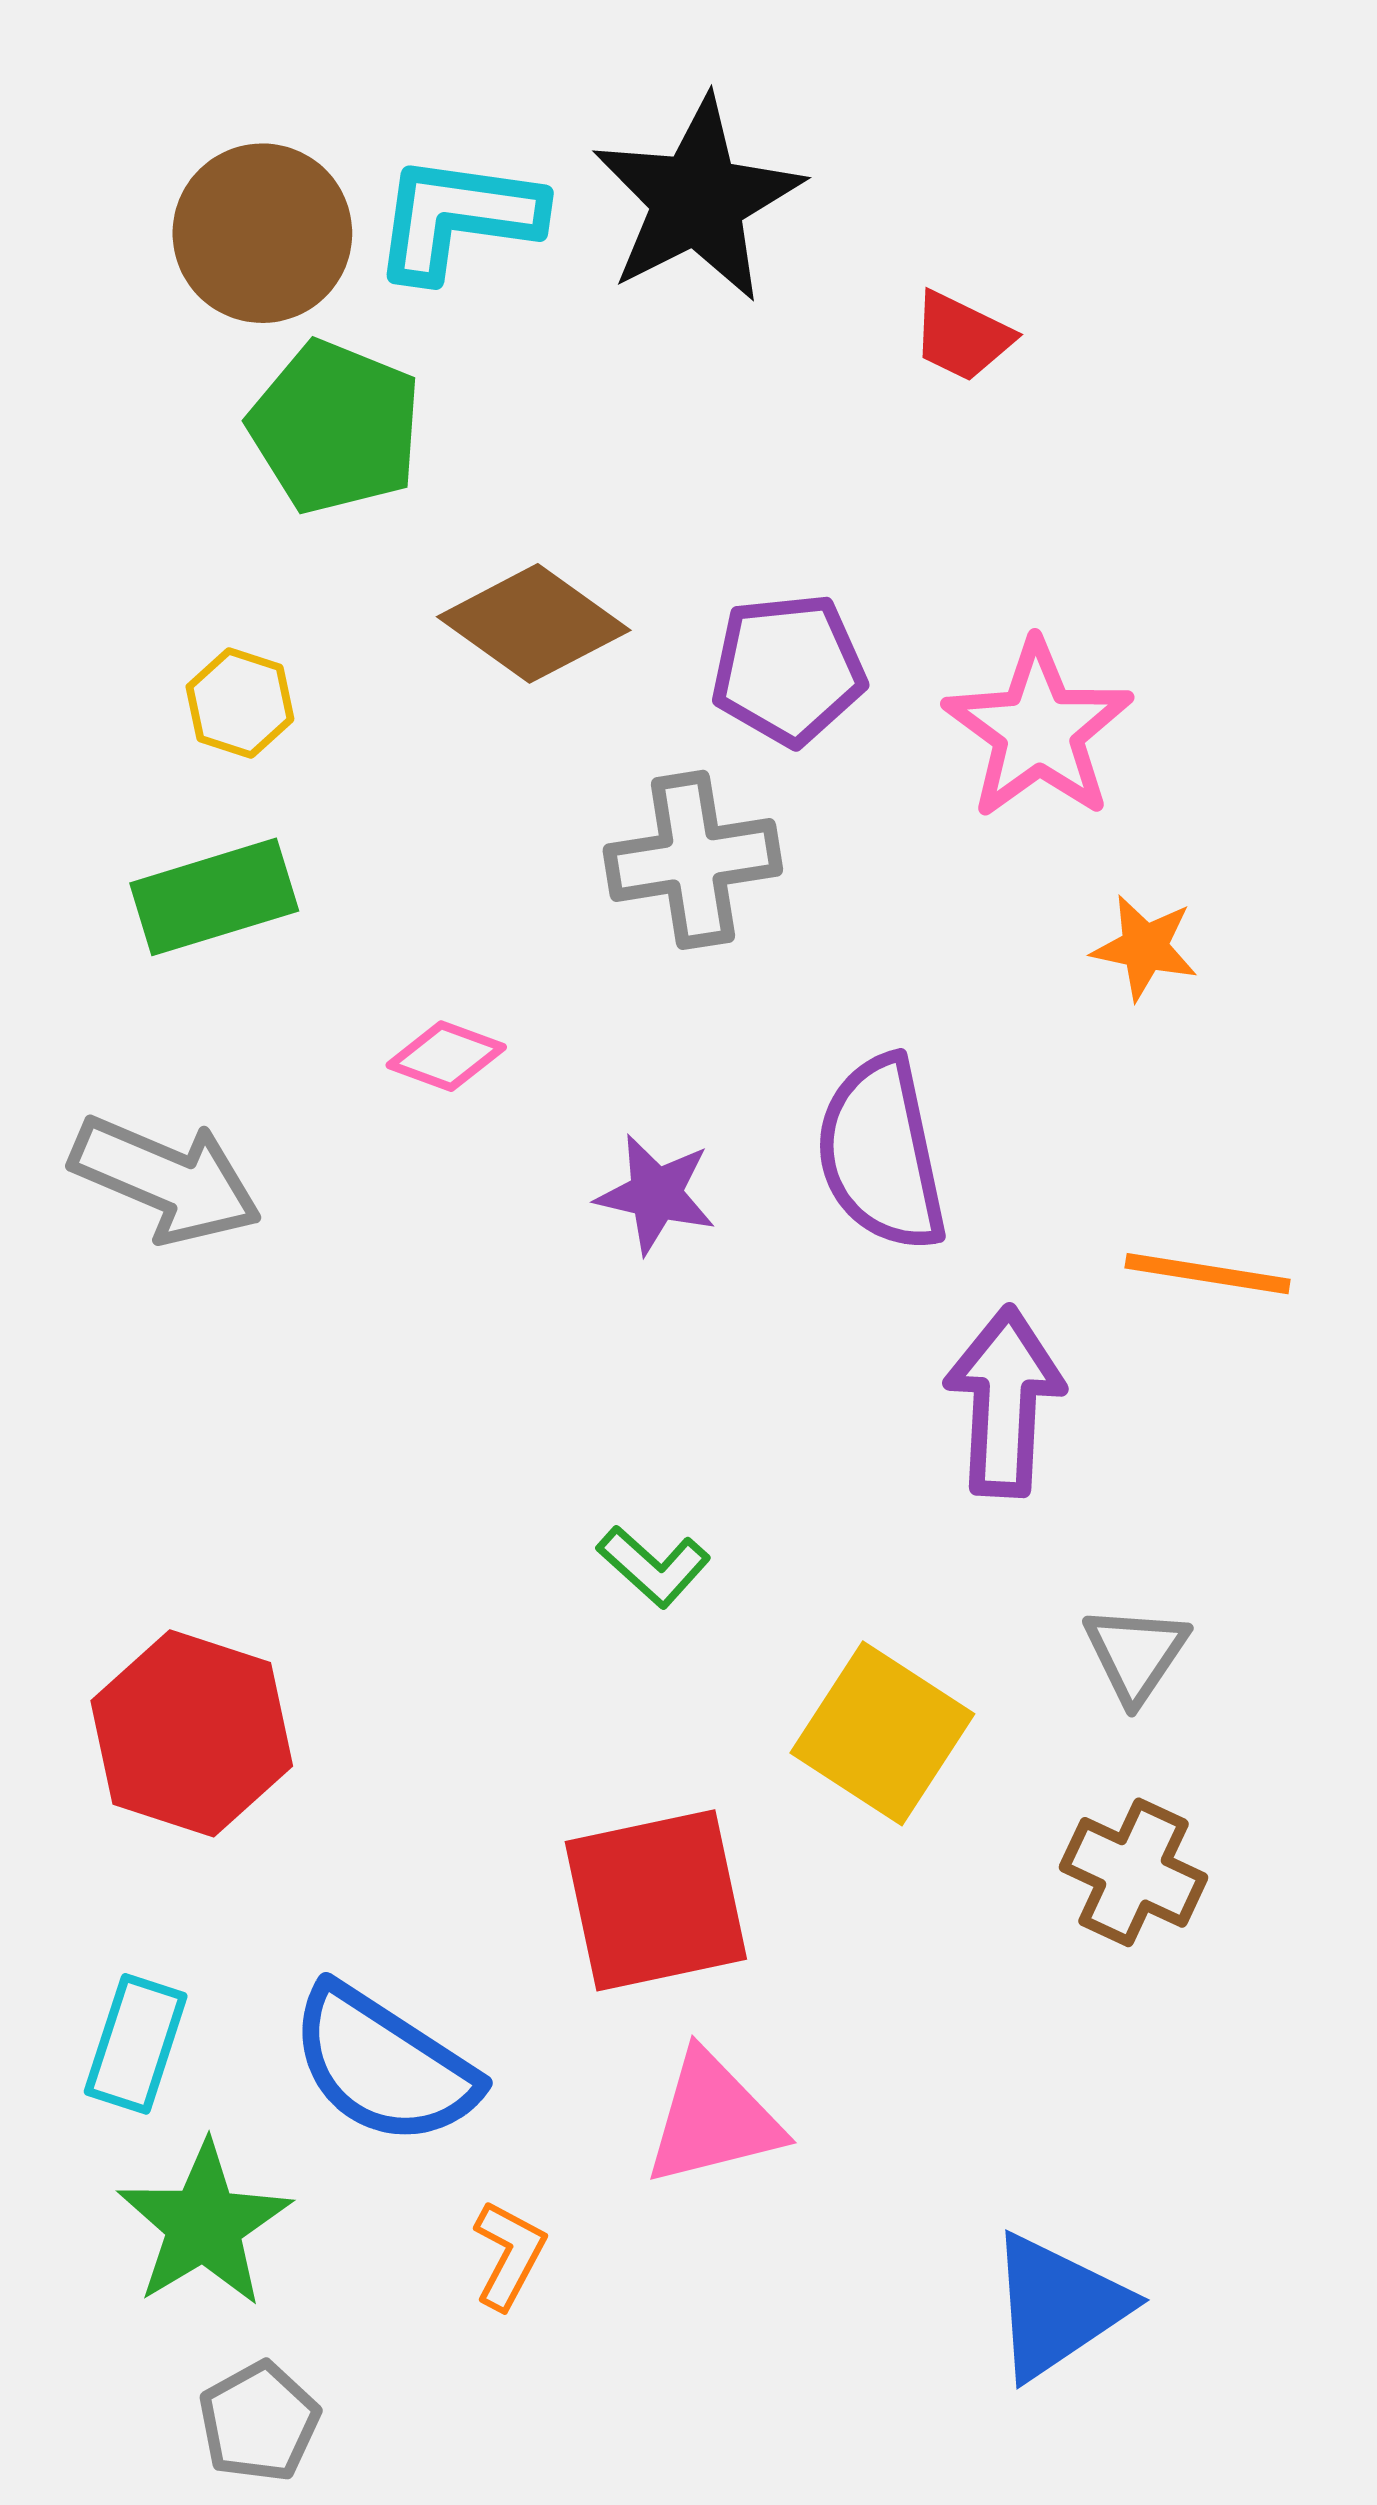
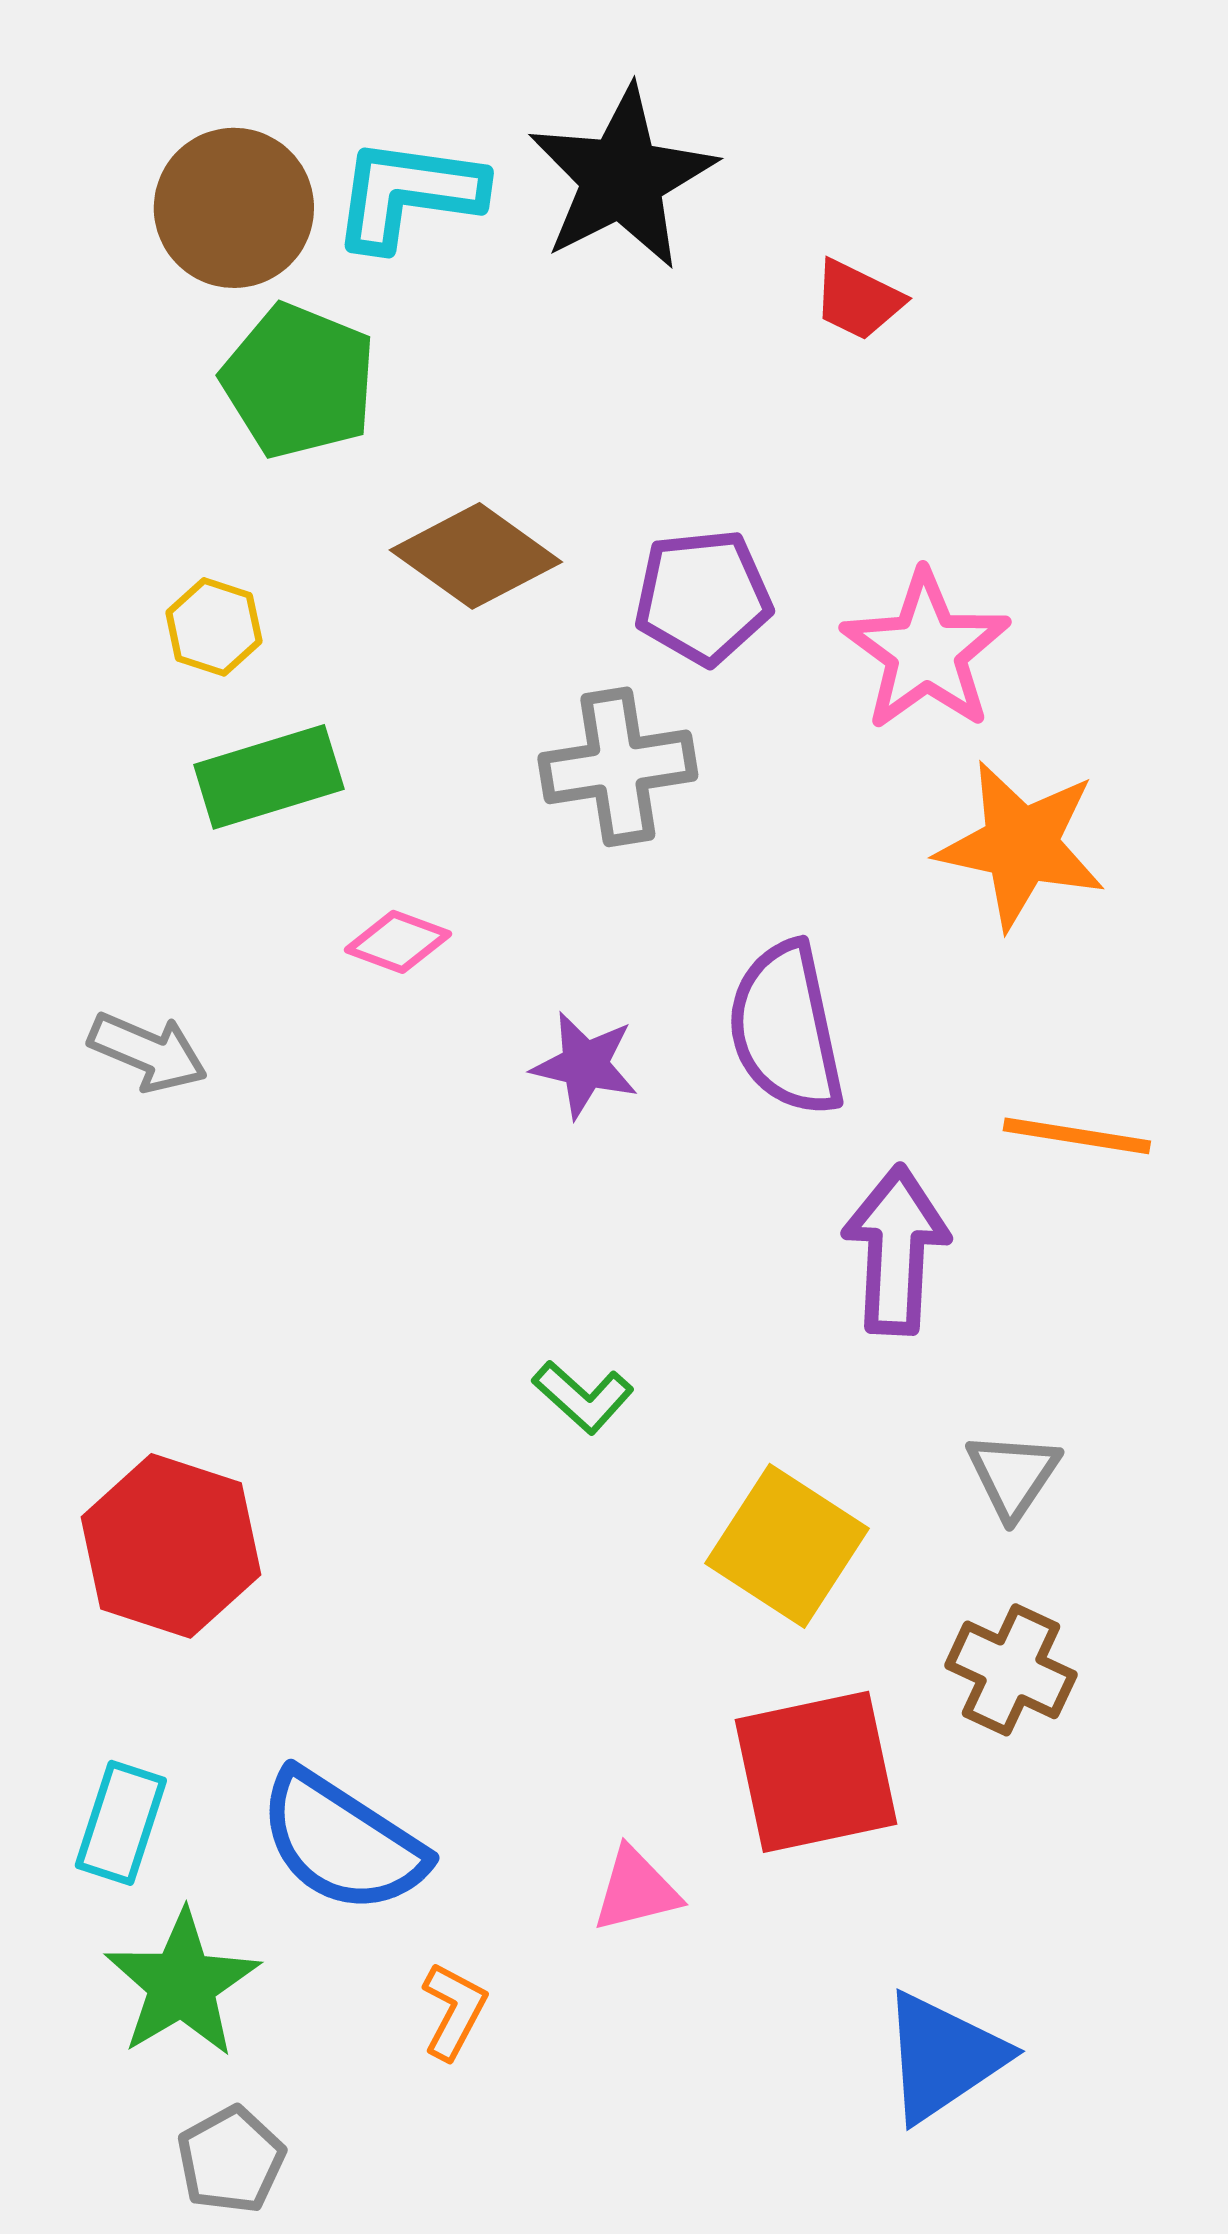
green rectangle: (214, 897) -> (269, 777), moved
orange star: (1145, 947) -> (1021, 845), size x1.8
gray arrow: (166, 1179) -> (148, 1052), size x0.7
red square: (656, 1900) -> (816, 1772), moved
pink triangle: (713, 2119) -> (636, 1890), size x0.7

